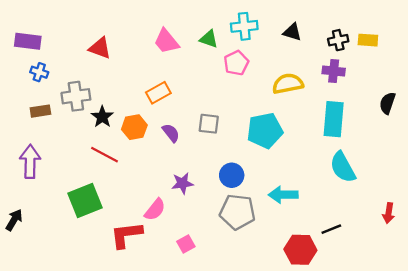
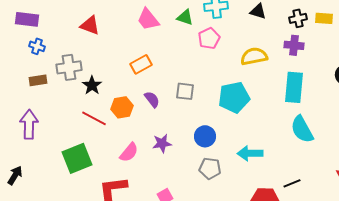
orange hexagon: (134, 127) -> (122, 107), moved
pink semicircle: (155, 210) -> (129, 152), moved
gray pentagon: (237, 212) -> (210, 168), size x0.7

